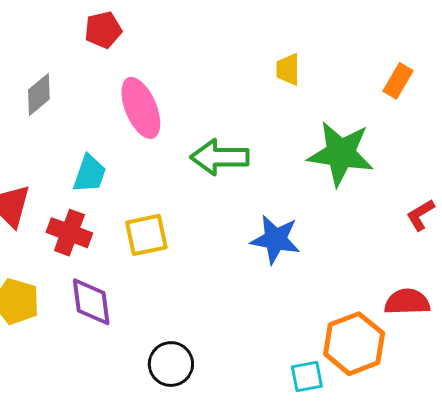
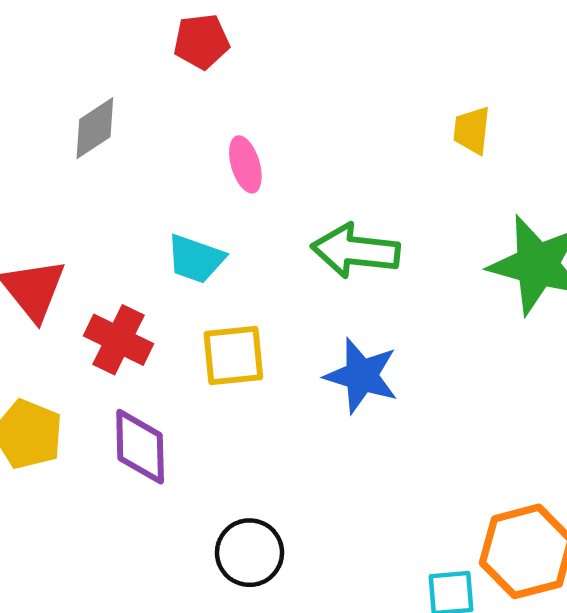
pink ellipse: (141, 108) -> (245, 164), size x0.6
cyan trapezoid: (90, 174) -> (196, 259), moved, turned 84
blue star: (275, 239) -> (361, 376), moved

